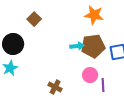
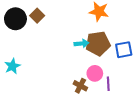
black circle: (13, 44) -> (15, 19), moved
brown cross: (55, 87) -> (80, 86), moved

